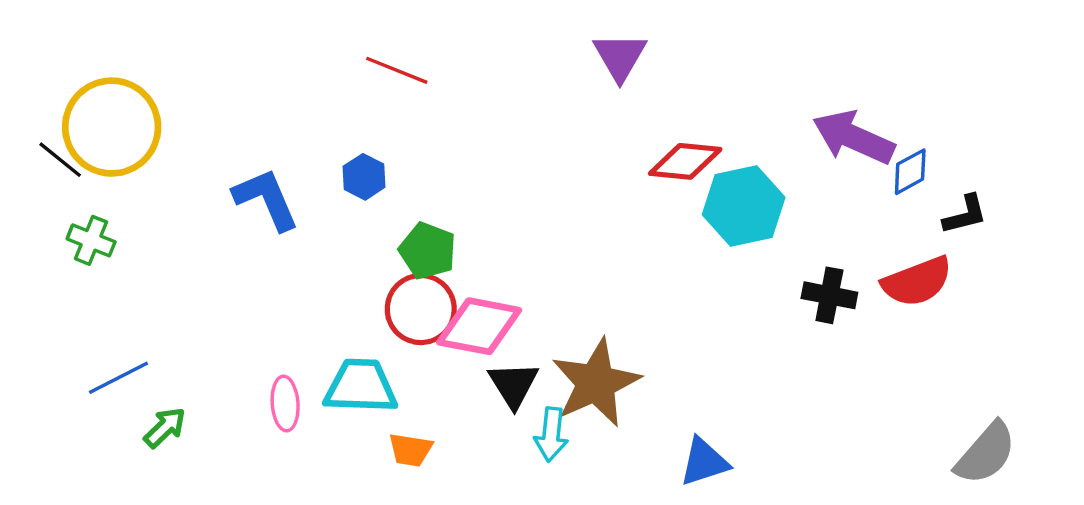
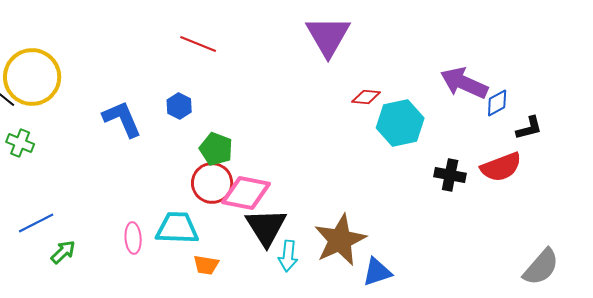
purple triangle: (620, 57) -> (328, 36), size x1.4
red diamond: (685, 161) -> (366, 97), size x0.7
brown star: (596, 383) -> (340, 240), moved
black triangle: (513, 385) -> (266, 227), size x1.4

